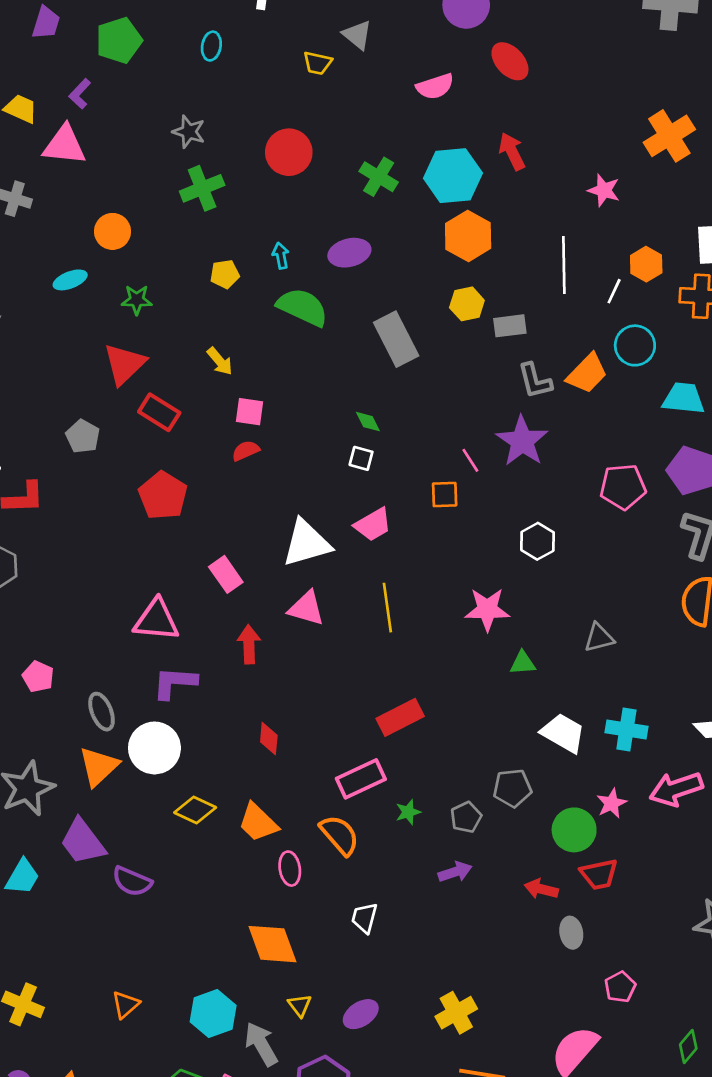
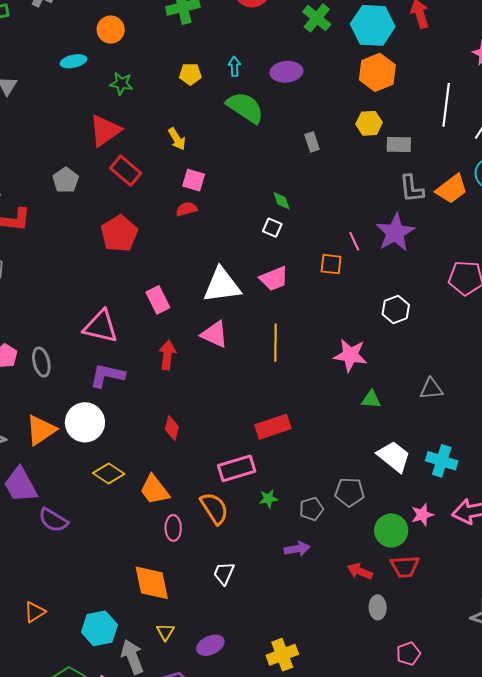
gray rectangle: (396, 339) -> (312, 142), size x0.5
gray ellipse: (102, 712) -> (41, 362), moved

